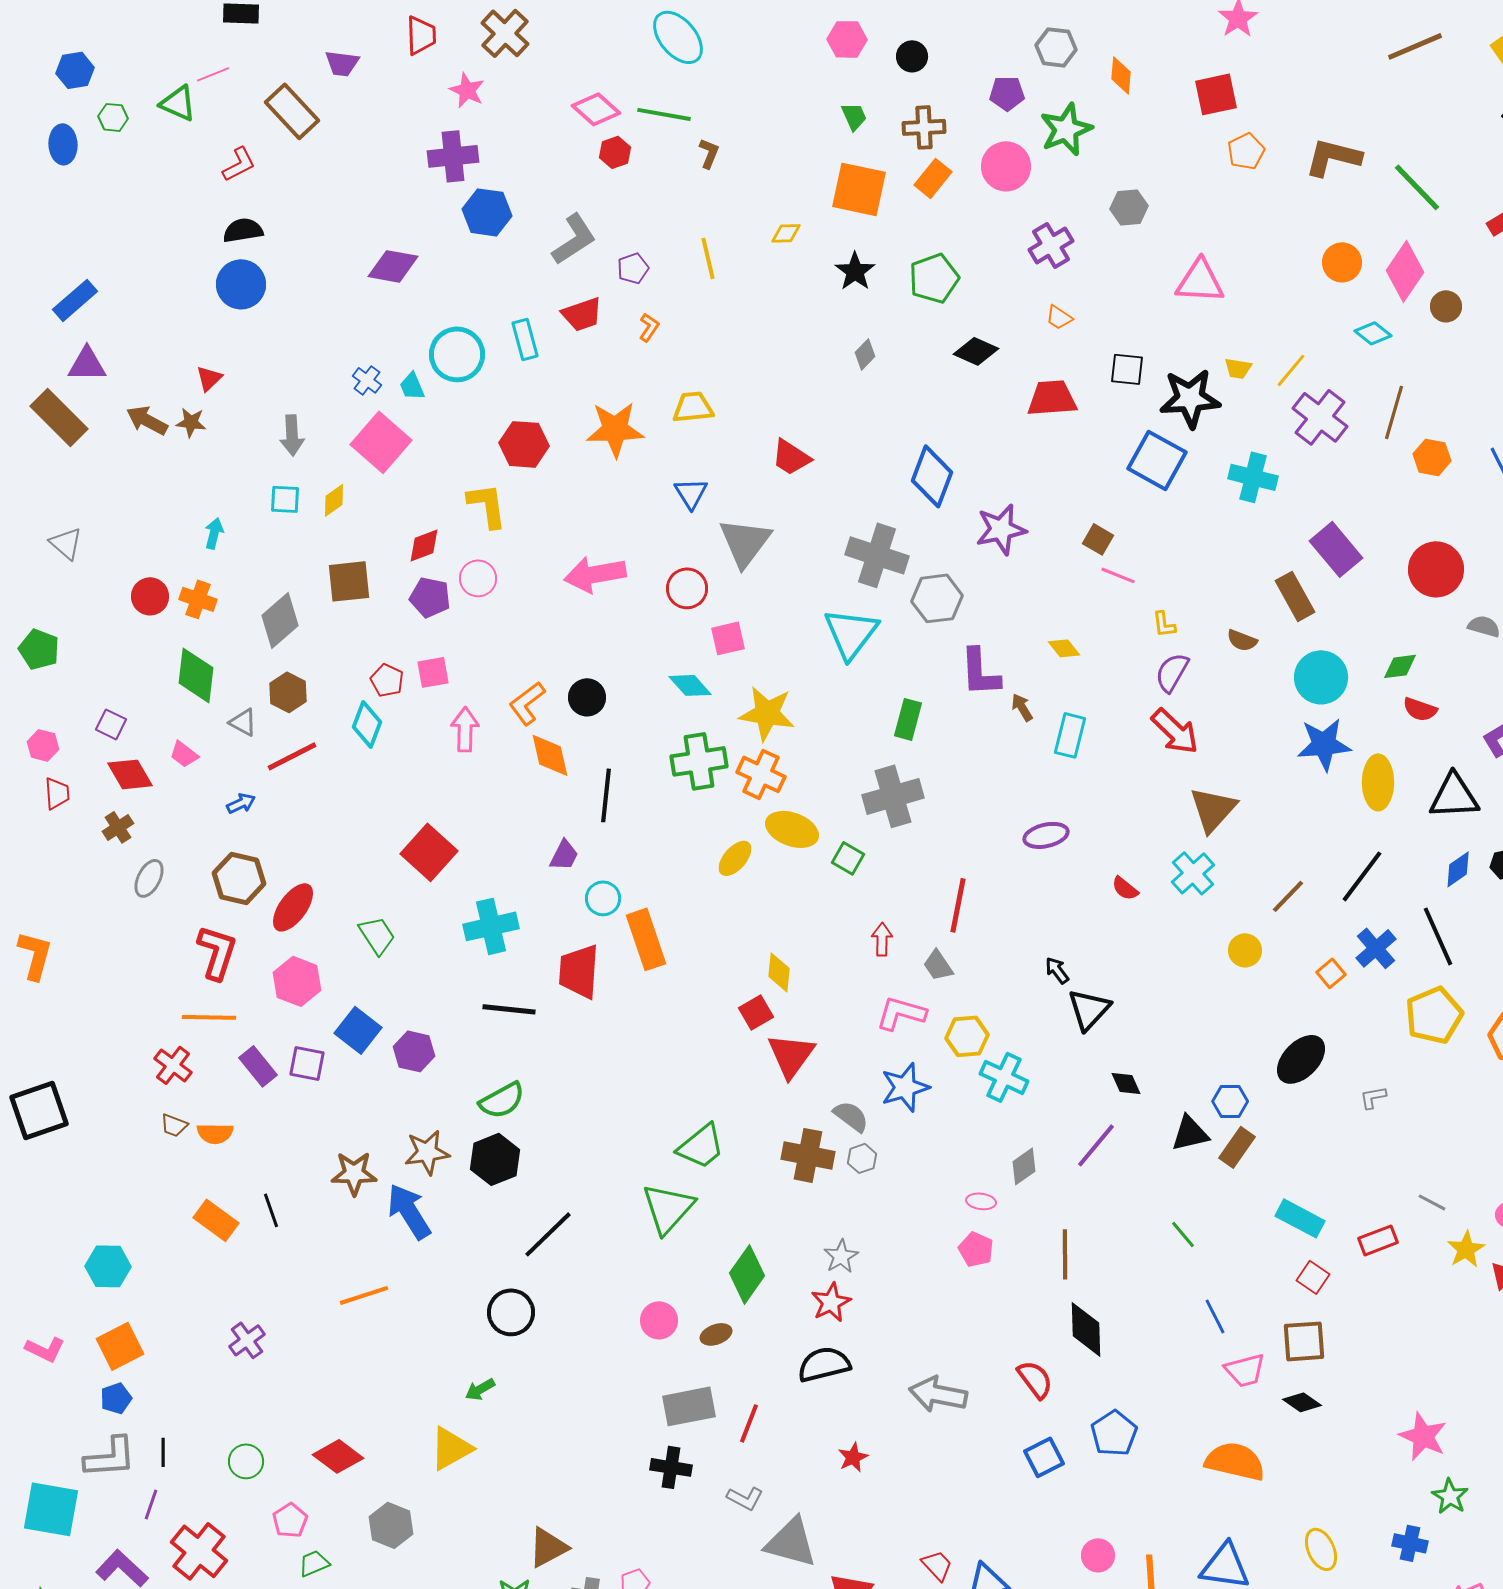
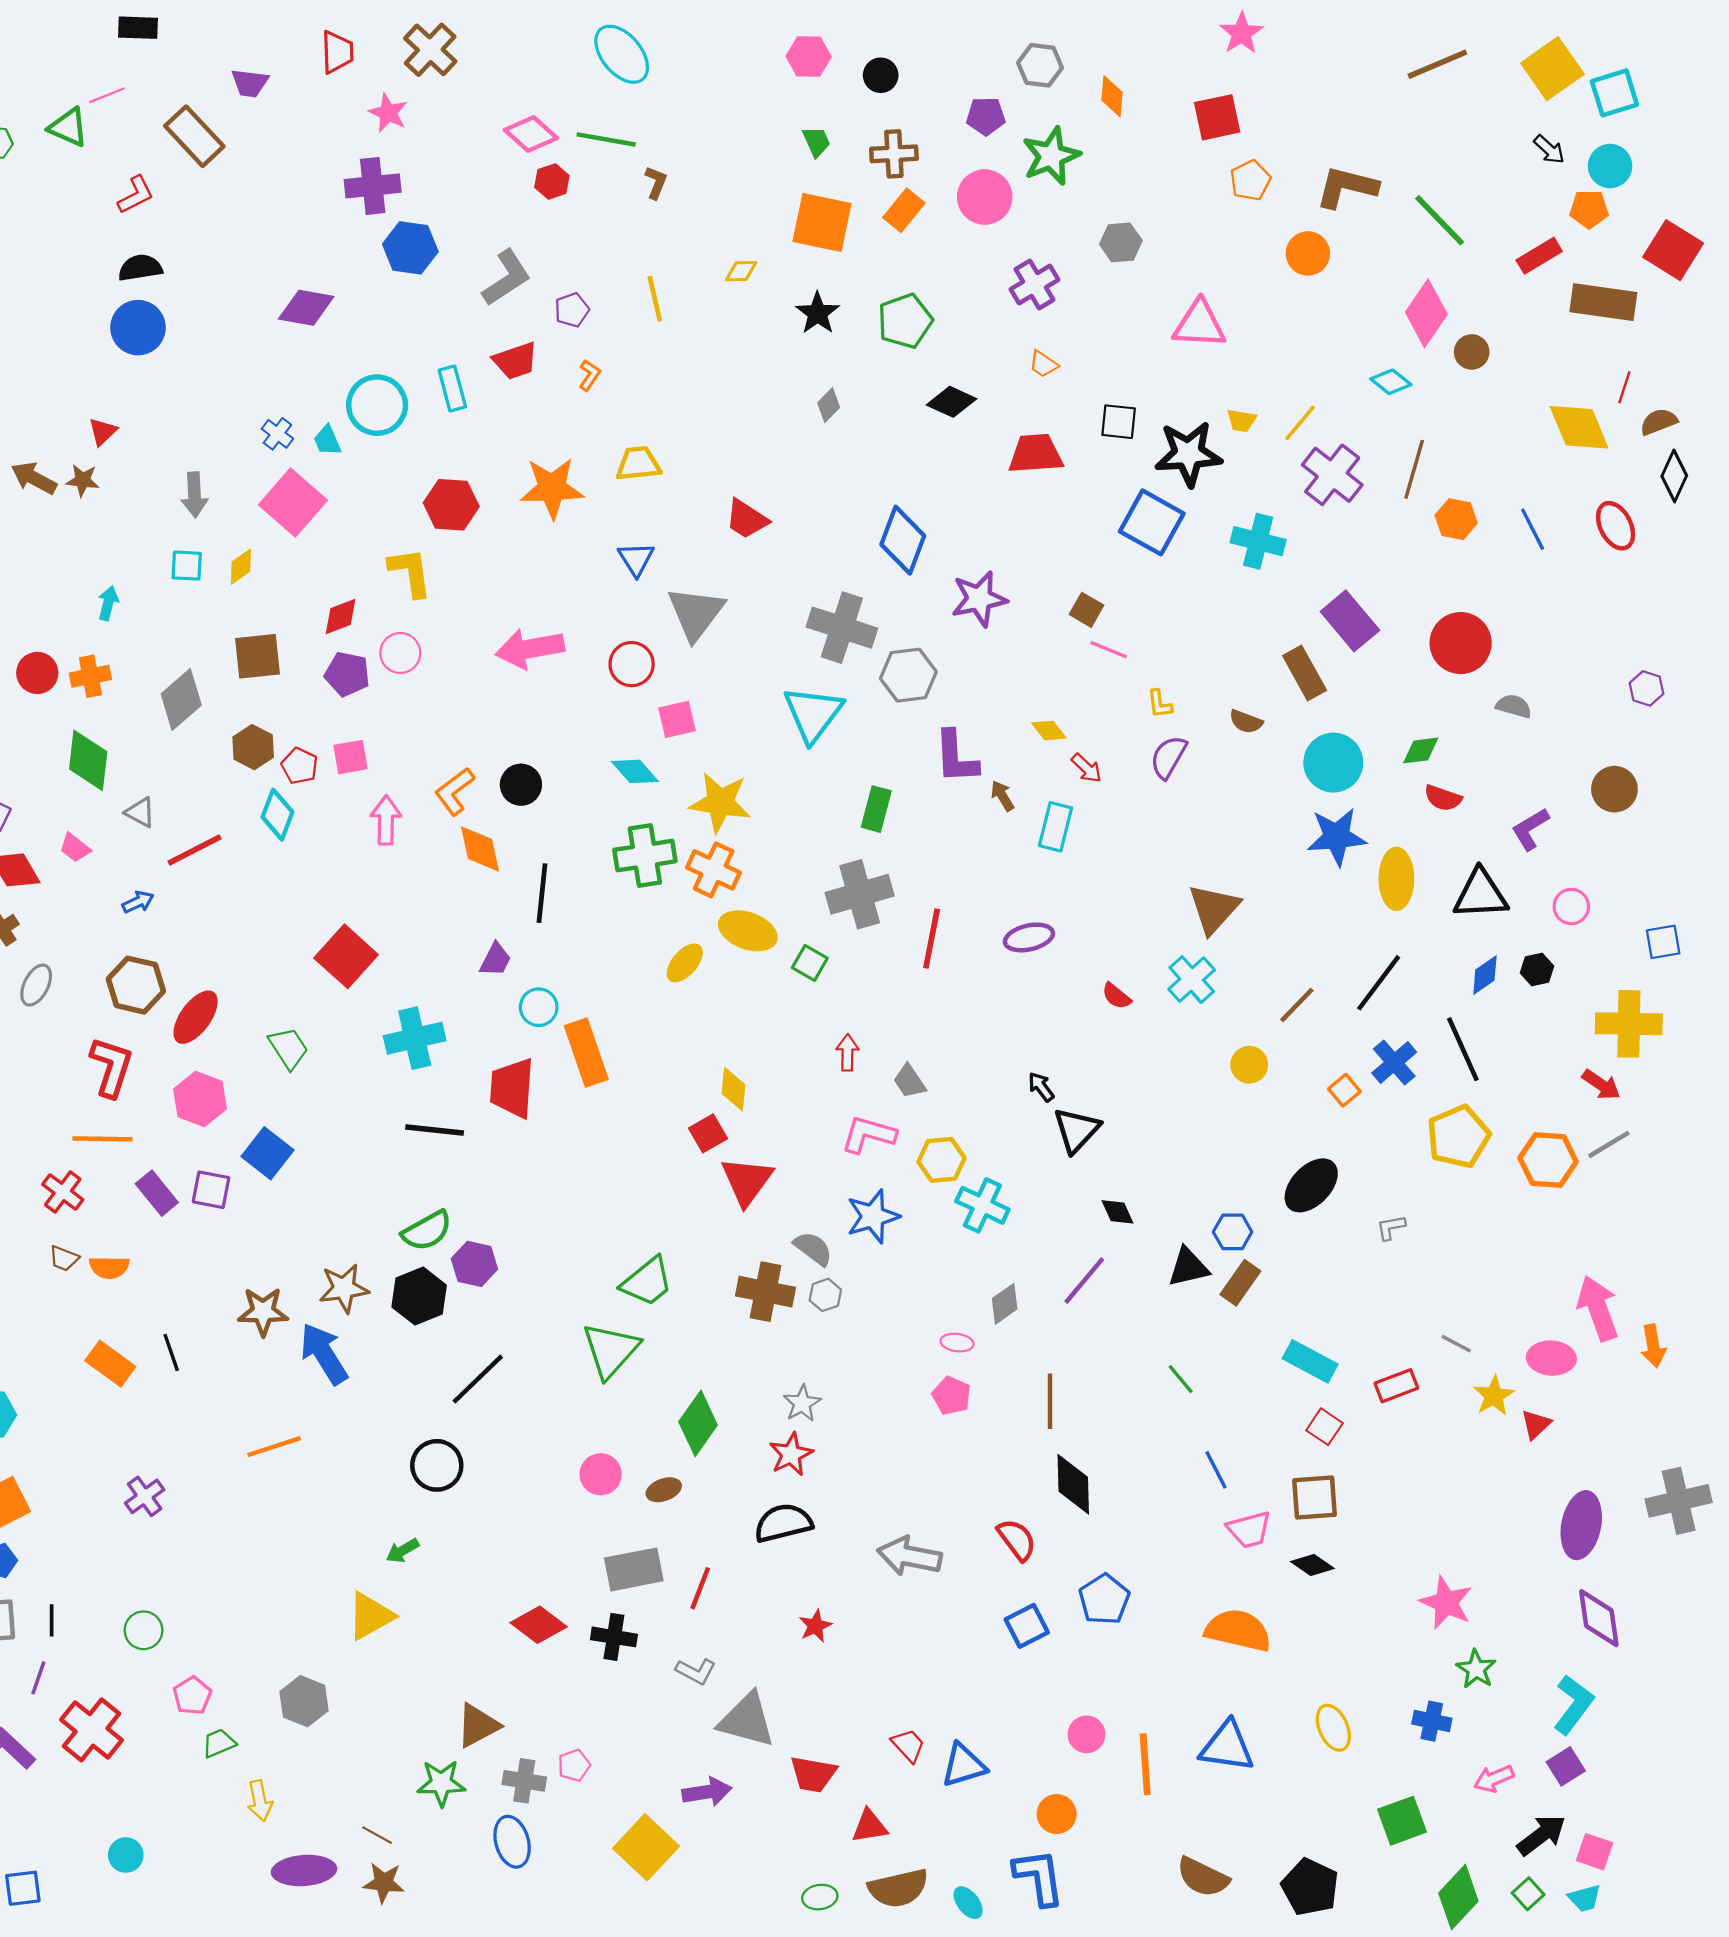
orange circle: (1342, 262) -> (1308, 253), moved
orange cross: (198, 599) -> (90, 676), turned -30
brown hexagon: (288, 692) -> (253, 747), moved
red arrow: (1175, 731) -> (1087, 768), moved, size x0.6
red line: (958, 905) -> (932, 939), moved
purple hexagon: (414, 1051) -> (474, 1264), moved
red diamond: (338, 1456) -> (539, 1625), moved

